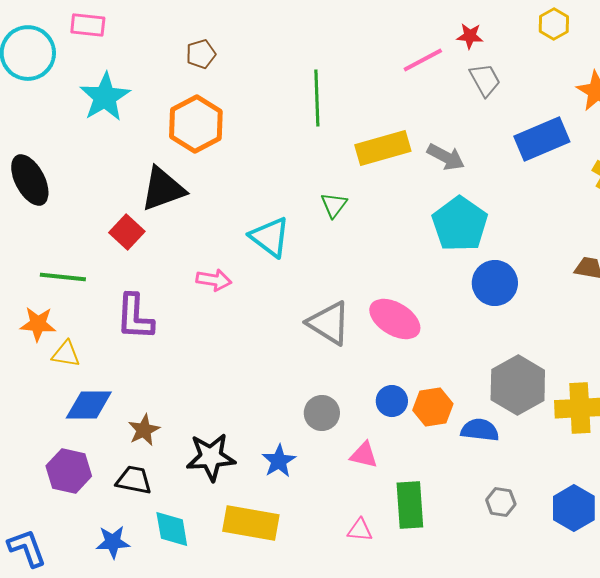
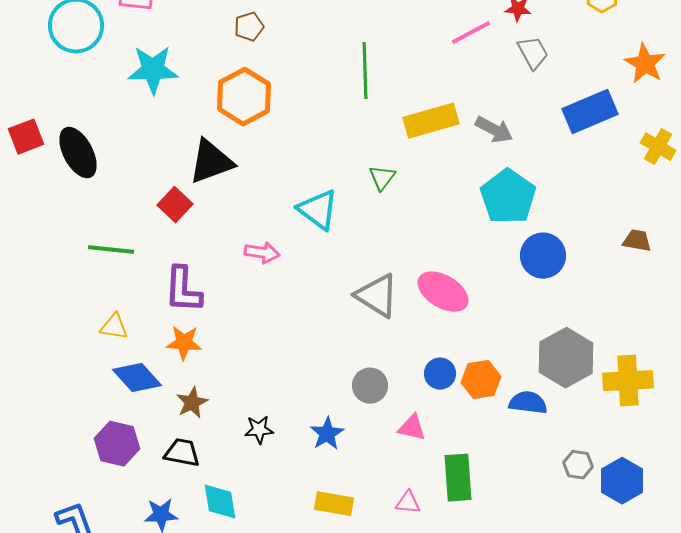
cyan star: (105, 97) -> (153, 70), turned 30
orange star: (38, 324) -> (184, 343), moved
blue diamond: (89, 405) -> (137, 378), turned 48
black star: (211, 457) -> (259, 430), size x0.6
gray hexagon: (501, 502) -> (578, 465), moved
yellow rectangle: (251, 523) -> (334, 504), moved, size x0.7

